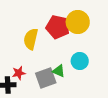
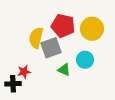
yellow circle: (78, 22) -> (92, 29), moved
gray square: (46, 78) -> (51, 48), moved

